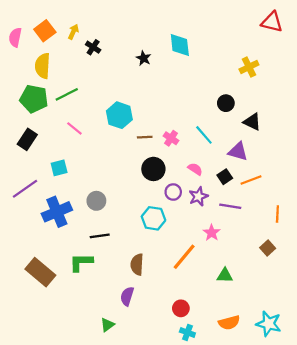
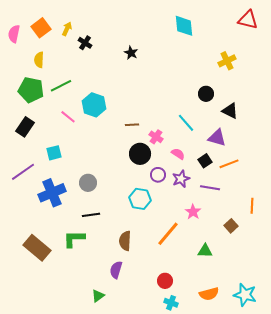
cyan diamond: (180, 45) -> (184, 26), moved
yellow semicircle: (43, 66) -> (39, 60), size x0.7
cyan hexagon: (119, 115) -> (94, 105), moved
pink cross: (171, 138) -> (156, 137), moved
orange line: (277, 214) -> (252, 206), moved
brown square: (268, 248) -> (231, 226), moved

